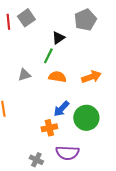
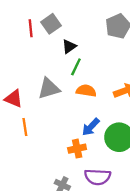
black triangle: (58, 38) -> (69, 46), moved
gray triangle: (24, 75) -> (49, 88), size x1.5

